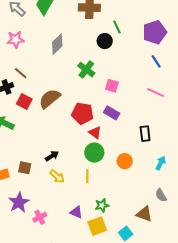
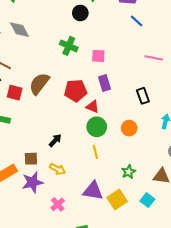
gray diamond: (57, 44) -> (19, 30), moved, turned -60
pink line: (156, 92) -> (154, 58), moved
purple rectangle: (112, 113) -> (105, 83), turned 56
yellow arrow: (57, 177) -> (57, 169), moved
purple star: (19, 202) -> (32, 182), moved, turned 30
green star: (102, 205) -> (129, 172), moved
purple triangle: (76, 212) -> (93, 191), size x1.5

